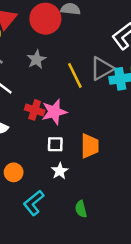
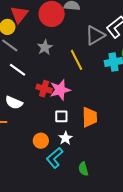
gray triangle: (102, 69) -> (95, 35), moved
orange circle: (14, 172) -> (41, 141), moved
cyan L-shape: (34, 203) -> (55, 158), moved

